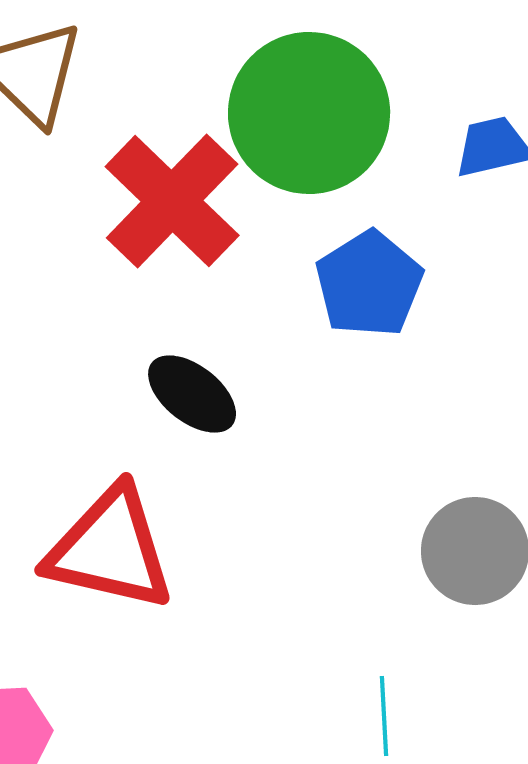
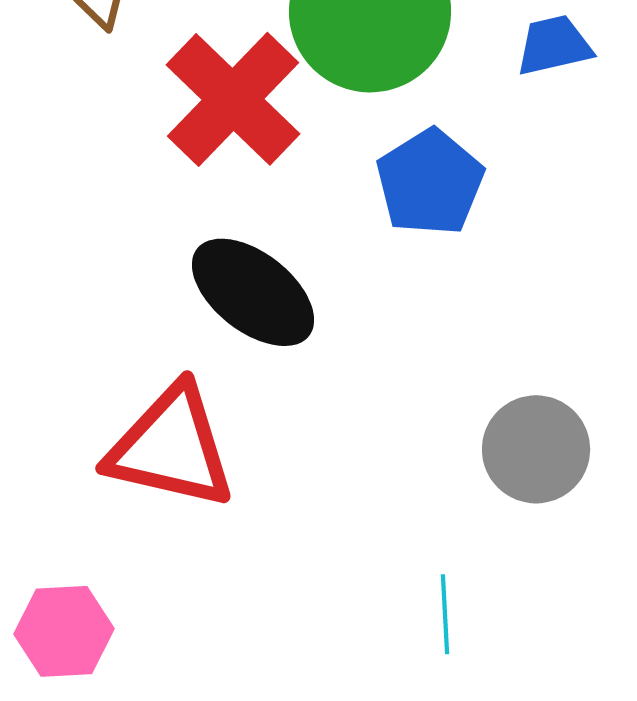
black ellipse: (192, 394) -> (253, 292), size x1.4

